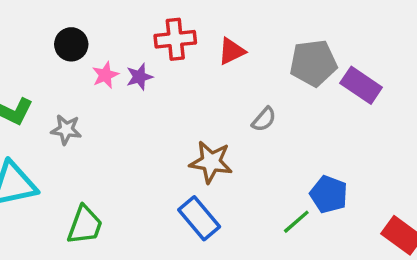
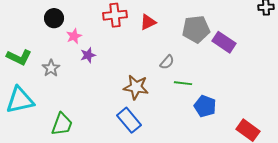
purple star: (139, 77) -> (88, 55), moved
gray star: (66, 130) -> (51, 68), turned 30
green line: (296, 222) -> (183, 83), moved, turned 48

